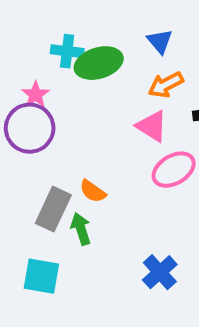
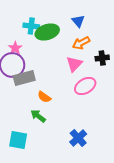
pink triangle: (152, 126) -> (74, 64), turned 42
gray rectangle: (53, 209) -> (24, 78), moved, turned 50
green arrow: (81, 229) -> (38, 116), turned -35

